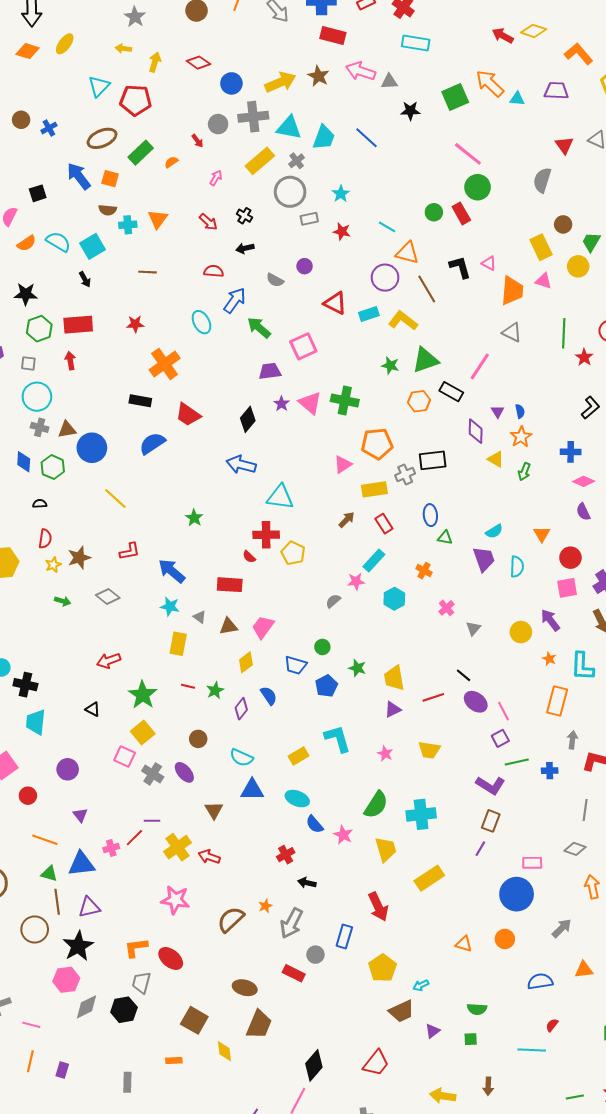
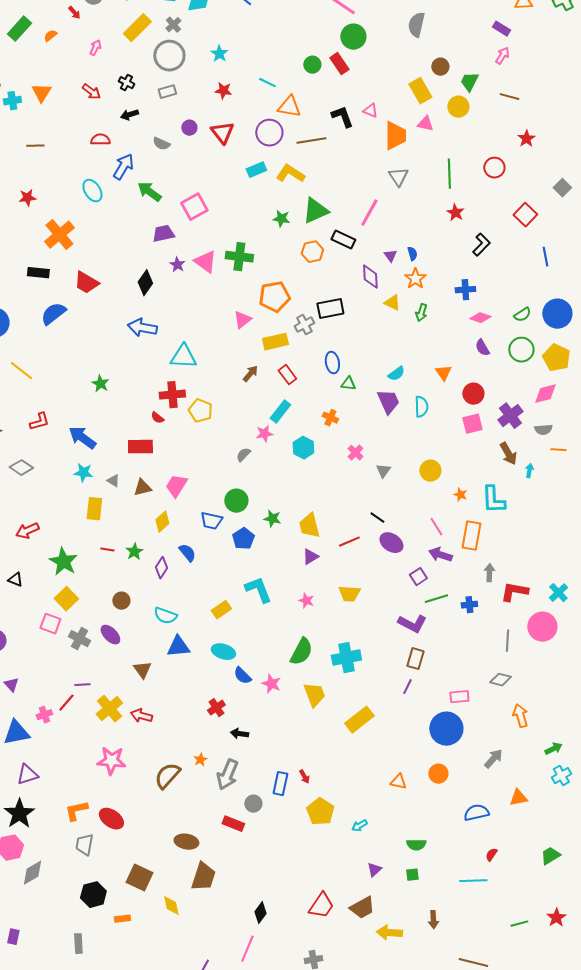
gray rectangle: (309, 219) -> (167, 92), moved
brown line: (427, 289) -> (311, 141), turned -64
red triangle: (335, 303) -> (222, 133), moved, turned 30
gray triangle: (512, 332) -> (398, 177), turned 35
red star: (584, 357) -> (455, 213), moved
purple arrow: (550, 620) -> (440, 555), moved, turned -30
green circle: (322, 647) -> (236, 501), size x1.5
pink line: (503, 711) -> (436, 527), moved
red arrow: (378, 907) -> (304, 777), moved, size x0.5
black hexagon: (124, 1010) -> (93, 895), moved
brown trapezoid: (402, 1011) -> (362, 908), moved
black diamond: (314, 1065) -> (260, 913), size x0.7

